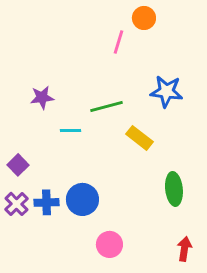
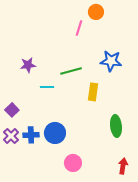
yellow rectangle: (139, 138) -> (93, 92), turned 60

